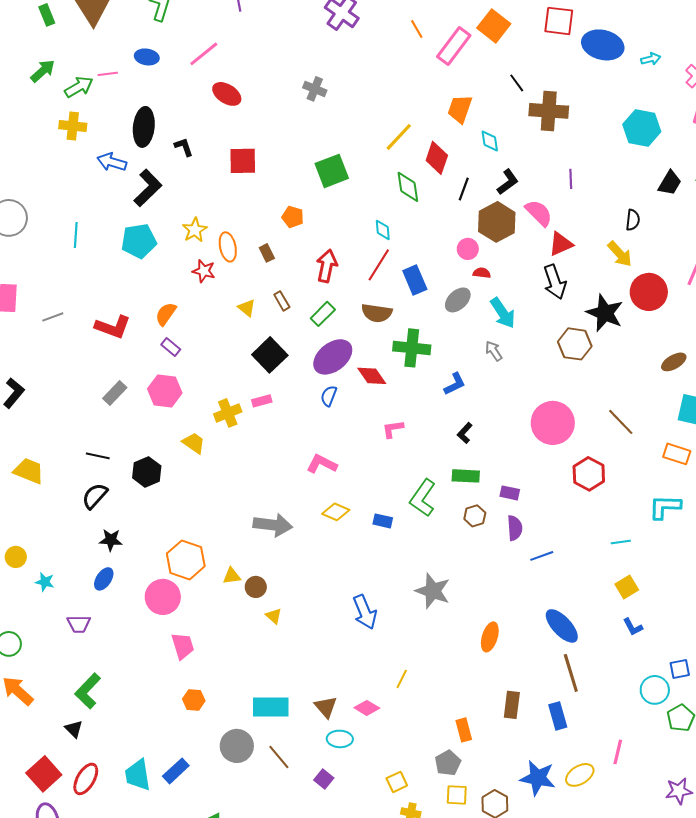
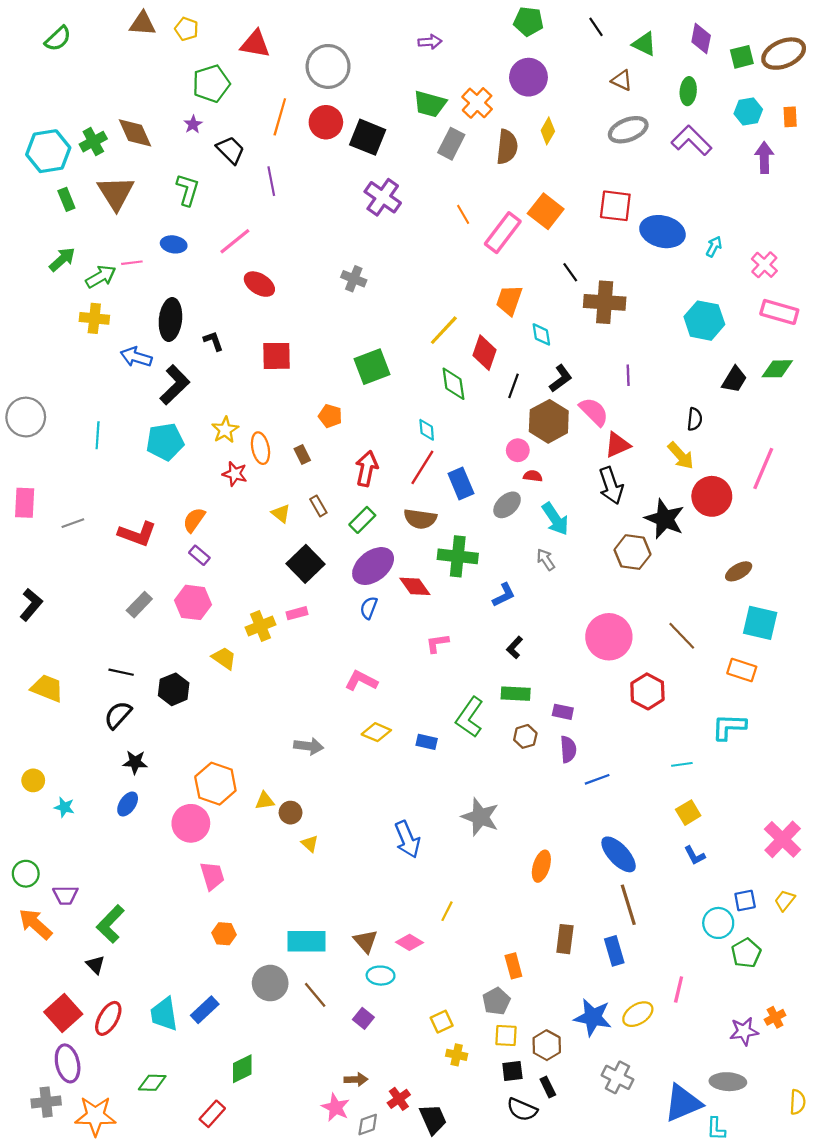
cyan arrow: (651, 59) -> (714, 247), turned -48
gray arrow: (273, 525) -> (309, 746), size x0.7
purple trapezoid: (79, 624) -> (65, 895), moved

